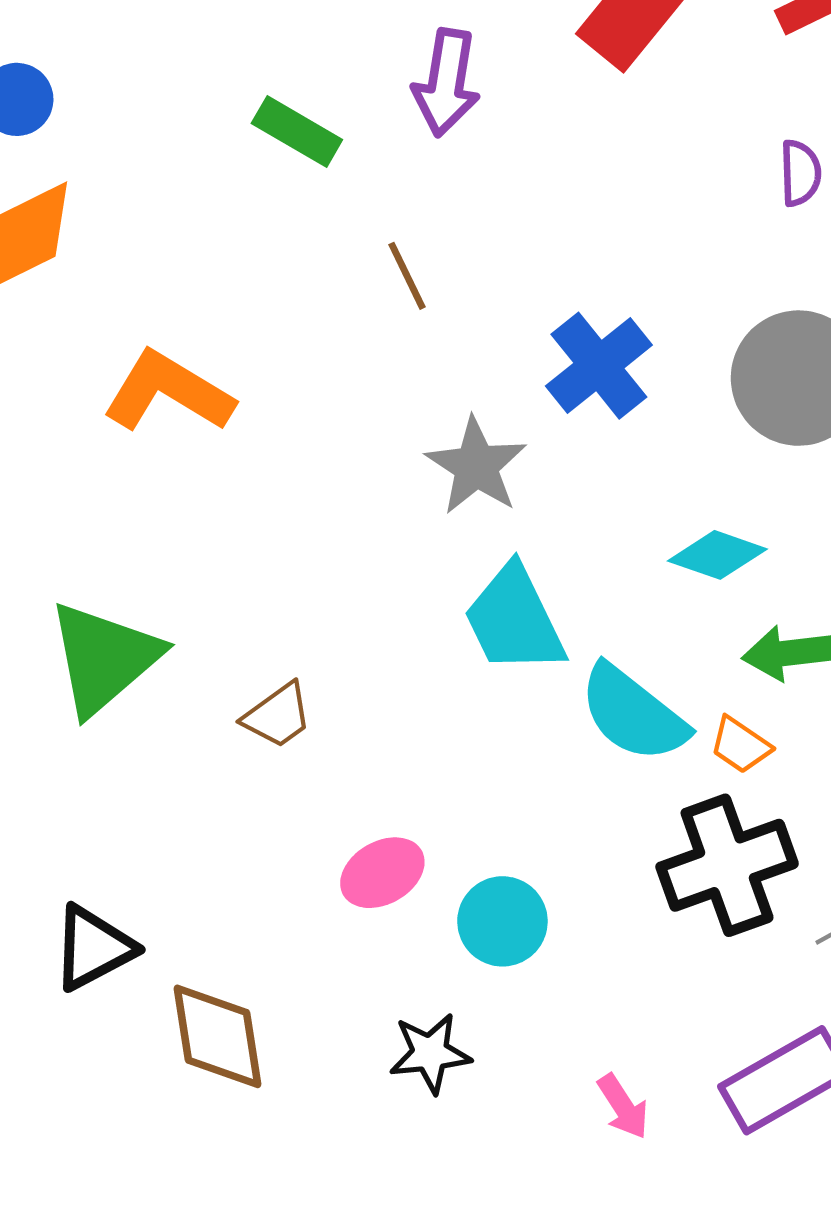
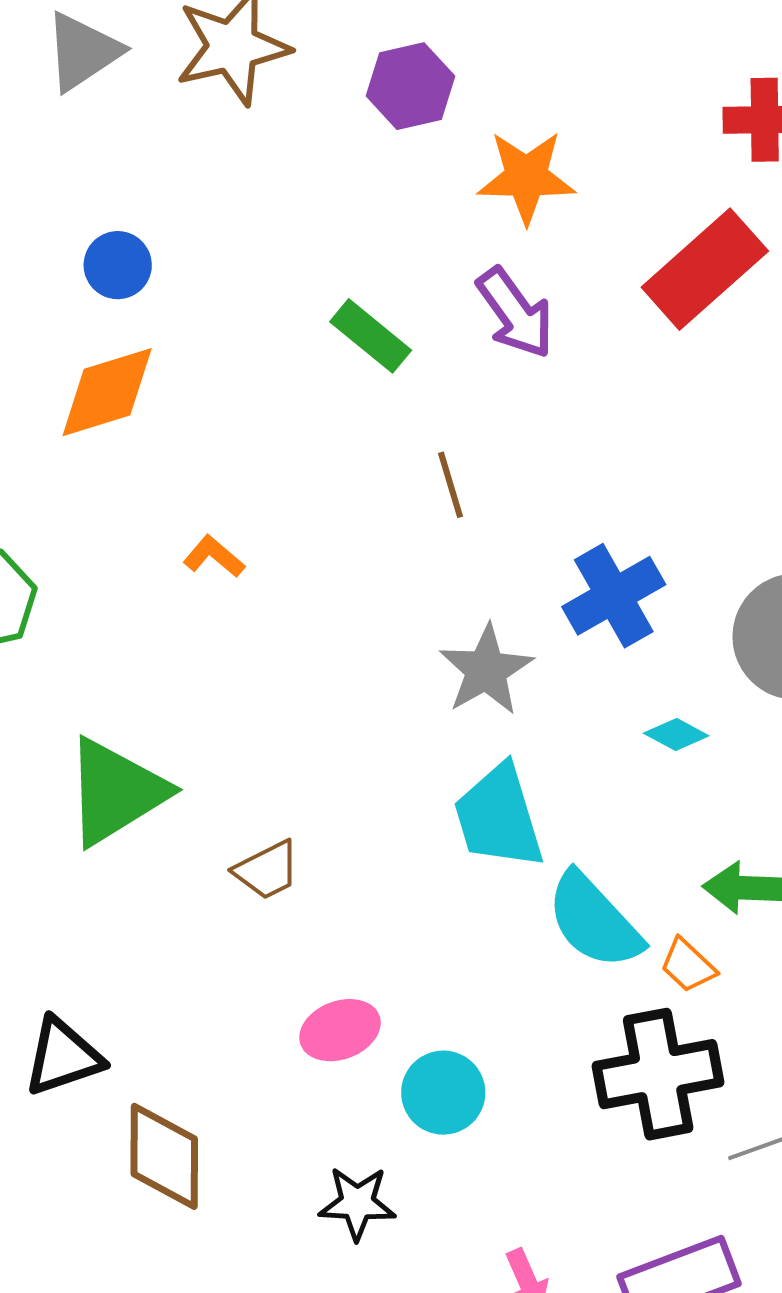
purple arrow: (446, 83) -> (515, 313), turned -54
orange L-shape: (168, 392) -> (214, 557), size x0.5
cyan diamond: (717, 555) -> (676, 735), moved, size x0.7

